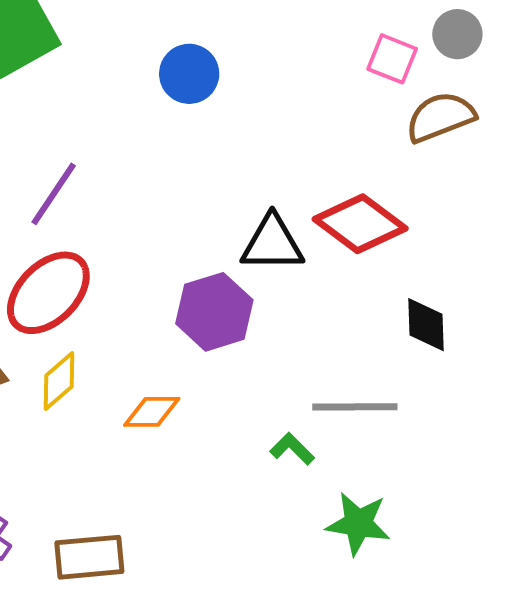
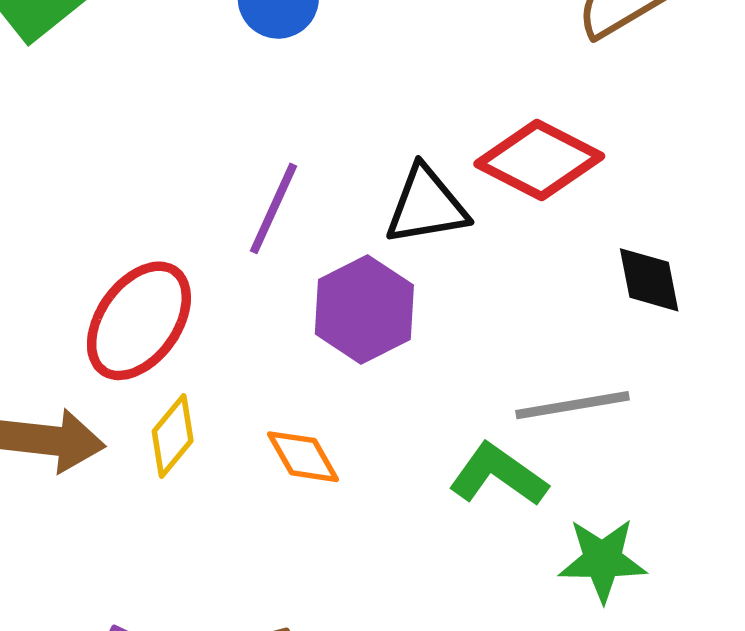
purple line: (54, 194) -> (274, 208), moved
orange diamond: (152, 412) -> (303, 457), turned 70
green L-shape: (292, 449) -> (498, 475), size x1.6

